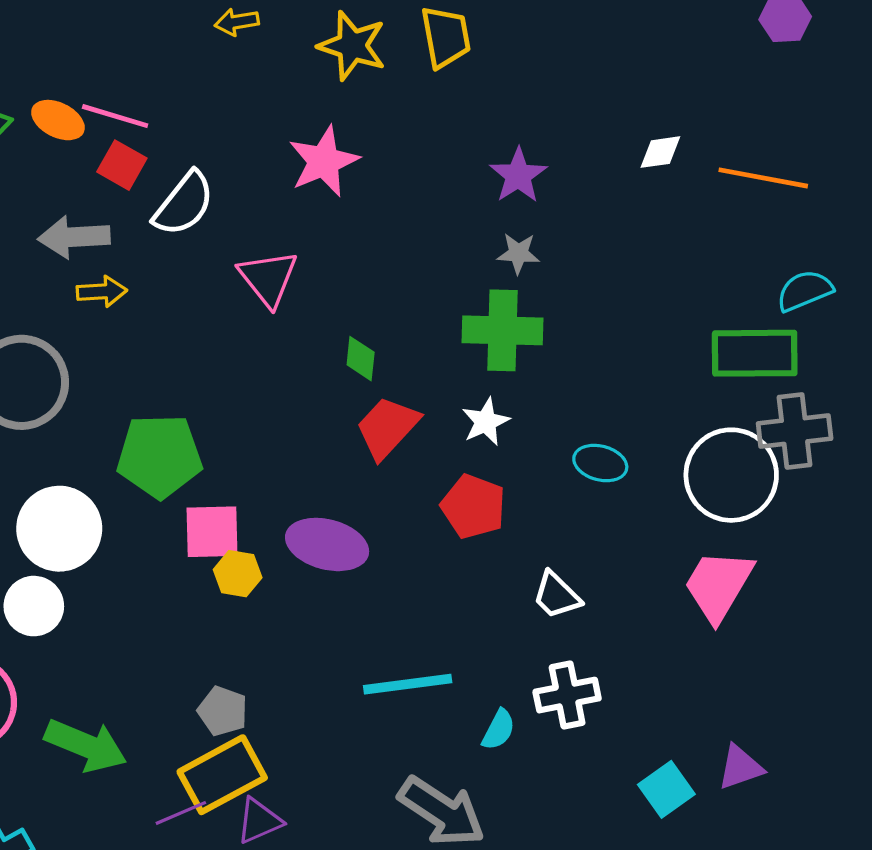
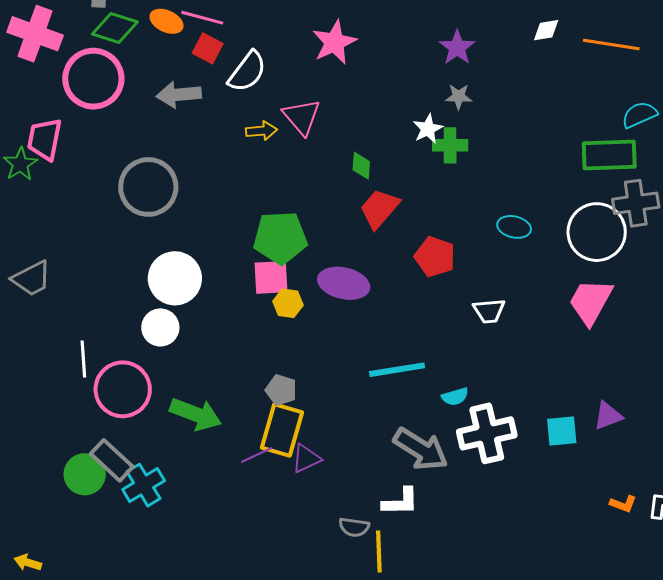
yellow arrow: (102, 292) -> (262, 131), moved
green cross: (503, 330) -> (450, 145), size x0.7
white star: (486, 422) -> (428, 129), moved
green pentagon: (160, 456) -> (280, 238), moved
white trapezoid: (557, 595) -> (489, 311), turned -48
white cross: (567, 695) -> (487, 433), moved, size x1.4
cyan semicircle: (499, 730) -> (455, 397), turned 48
yellow rectangle: (222, 775) -> (282, 430), turned -44
cyan square: (666, 789) -> (562, 431), turned 32

